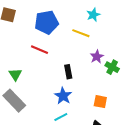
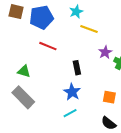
cyan star: (93, 15) -> (76, 12), moved
blue pentagon: (47, 22) -> (41, 17), moved
green triangle: (15, 75) -> (24, 71), turned -40

